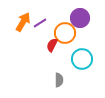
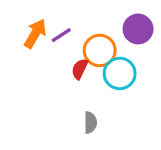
purple circle: (80, 18) -> (138, 29), moved
cyan circle: (82, 59) -> (120, 73), moved

